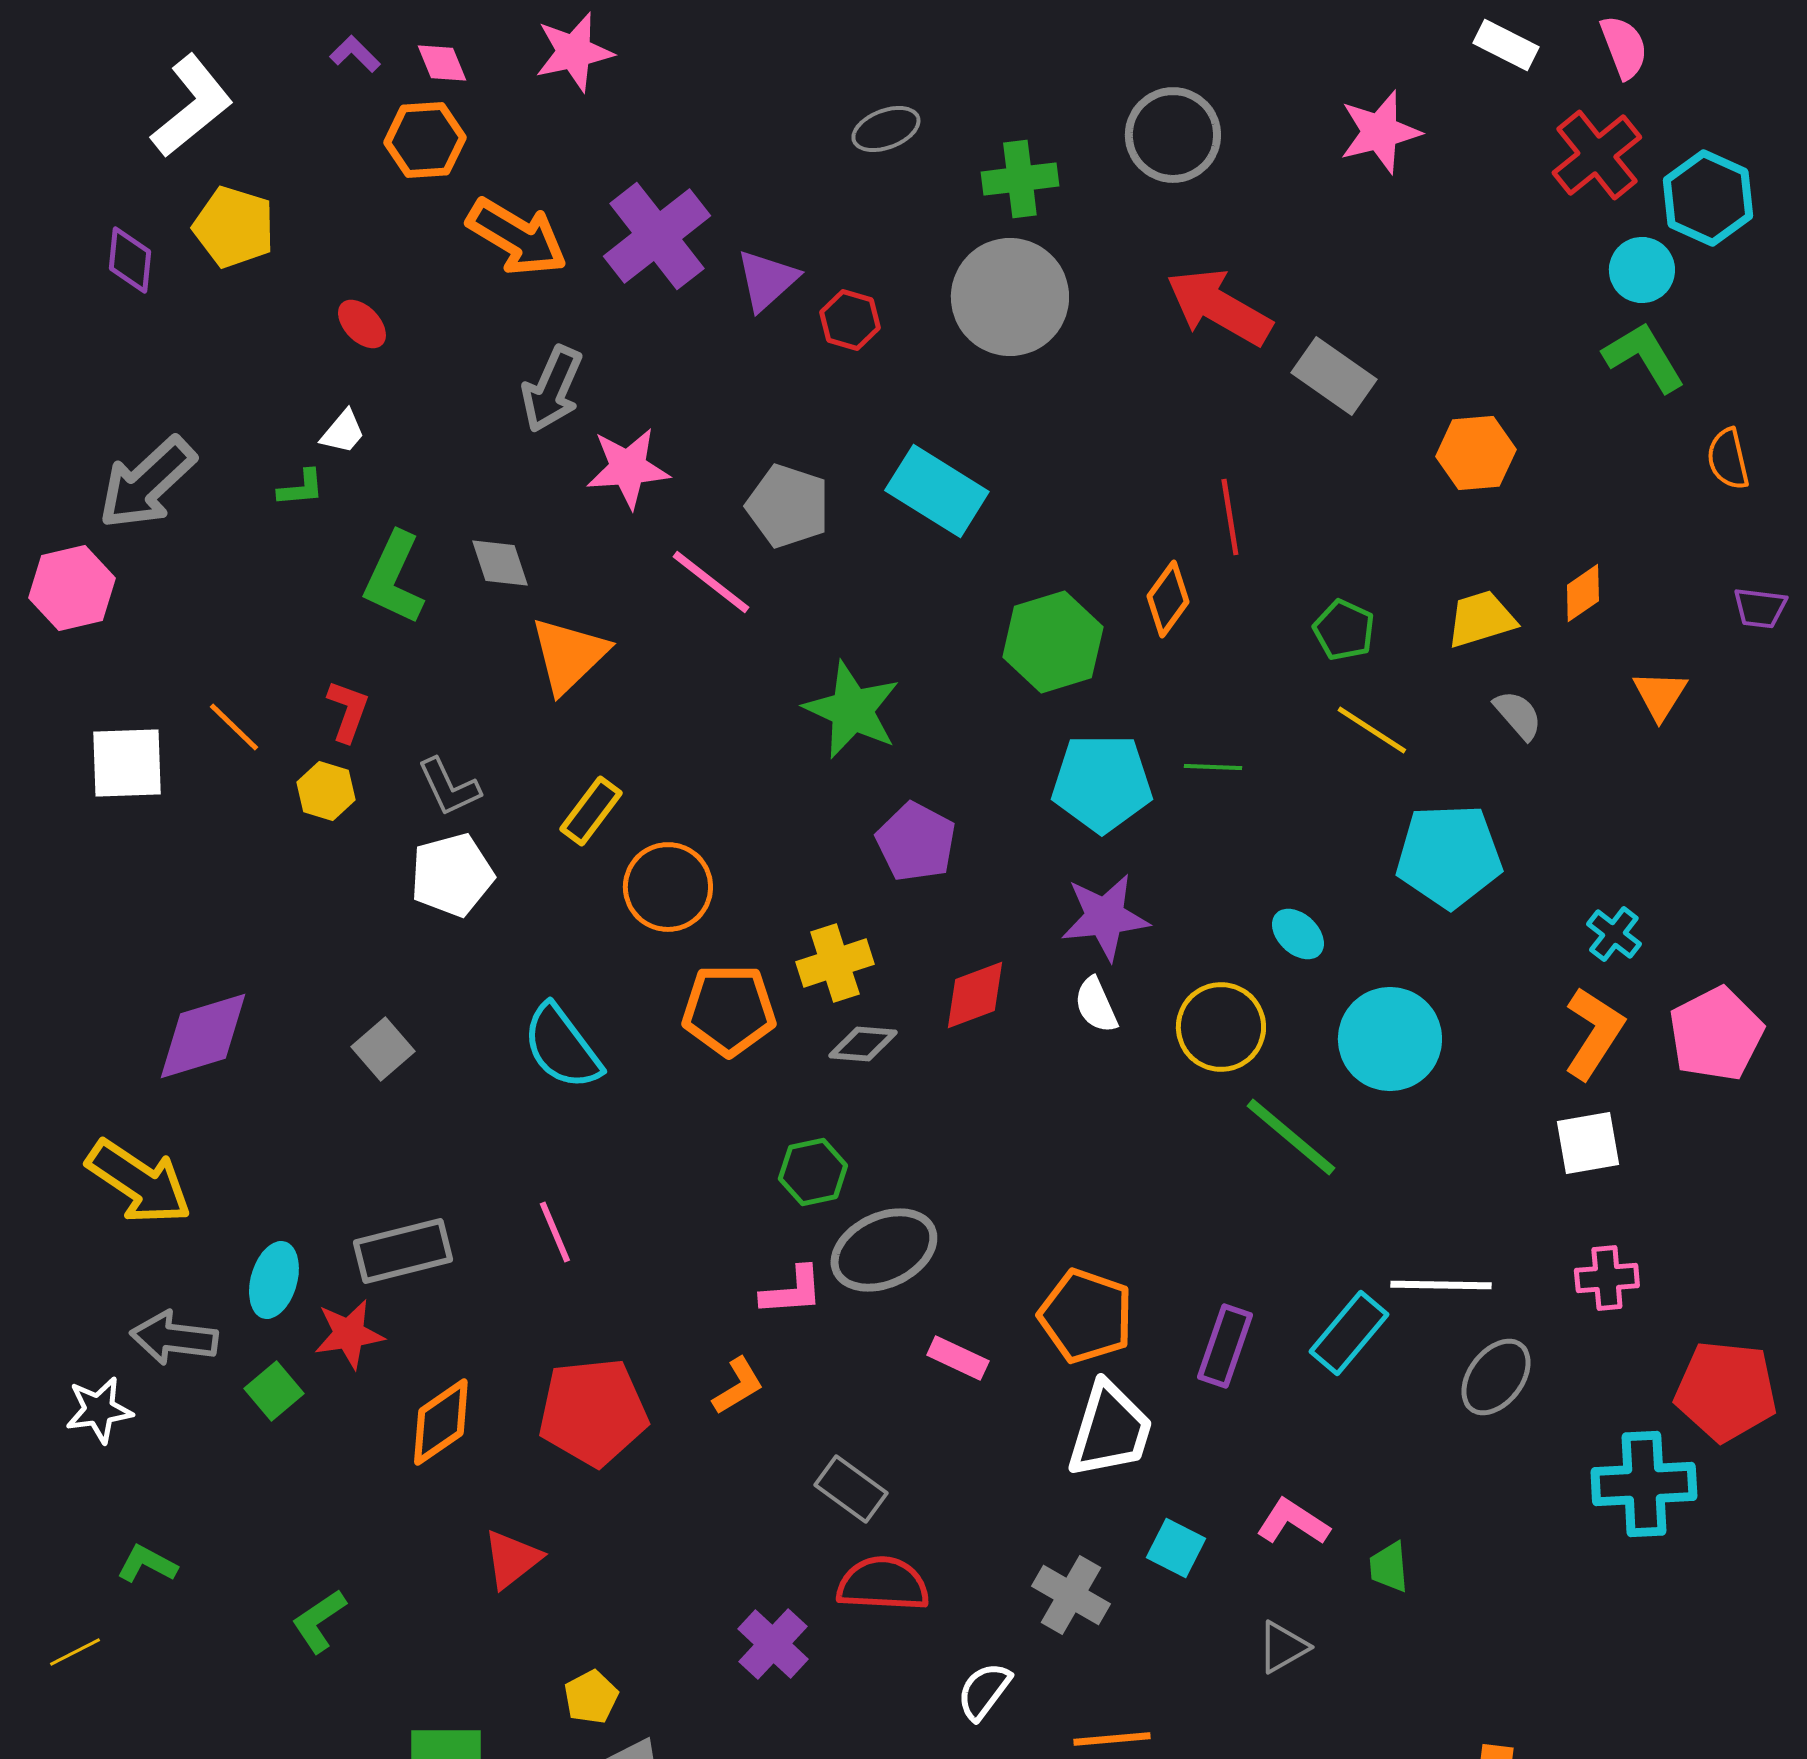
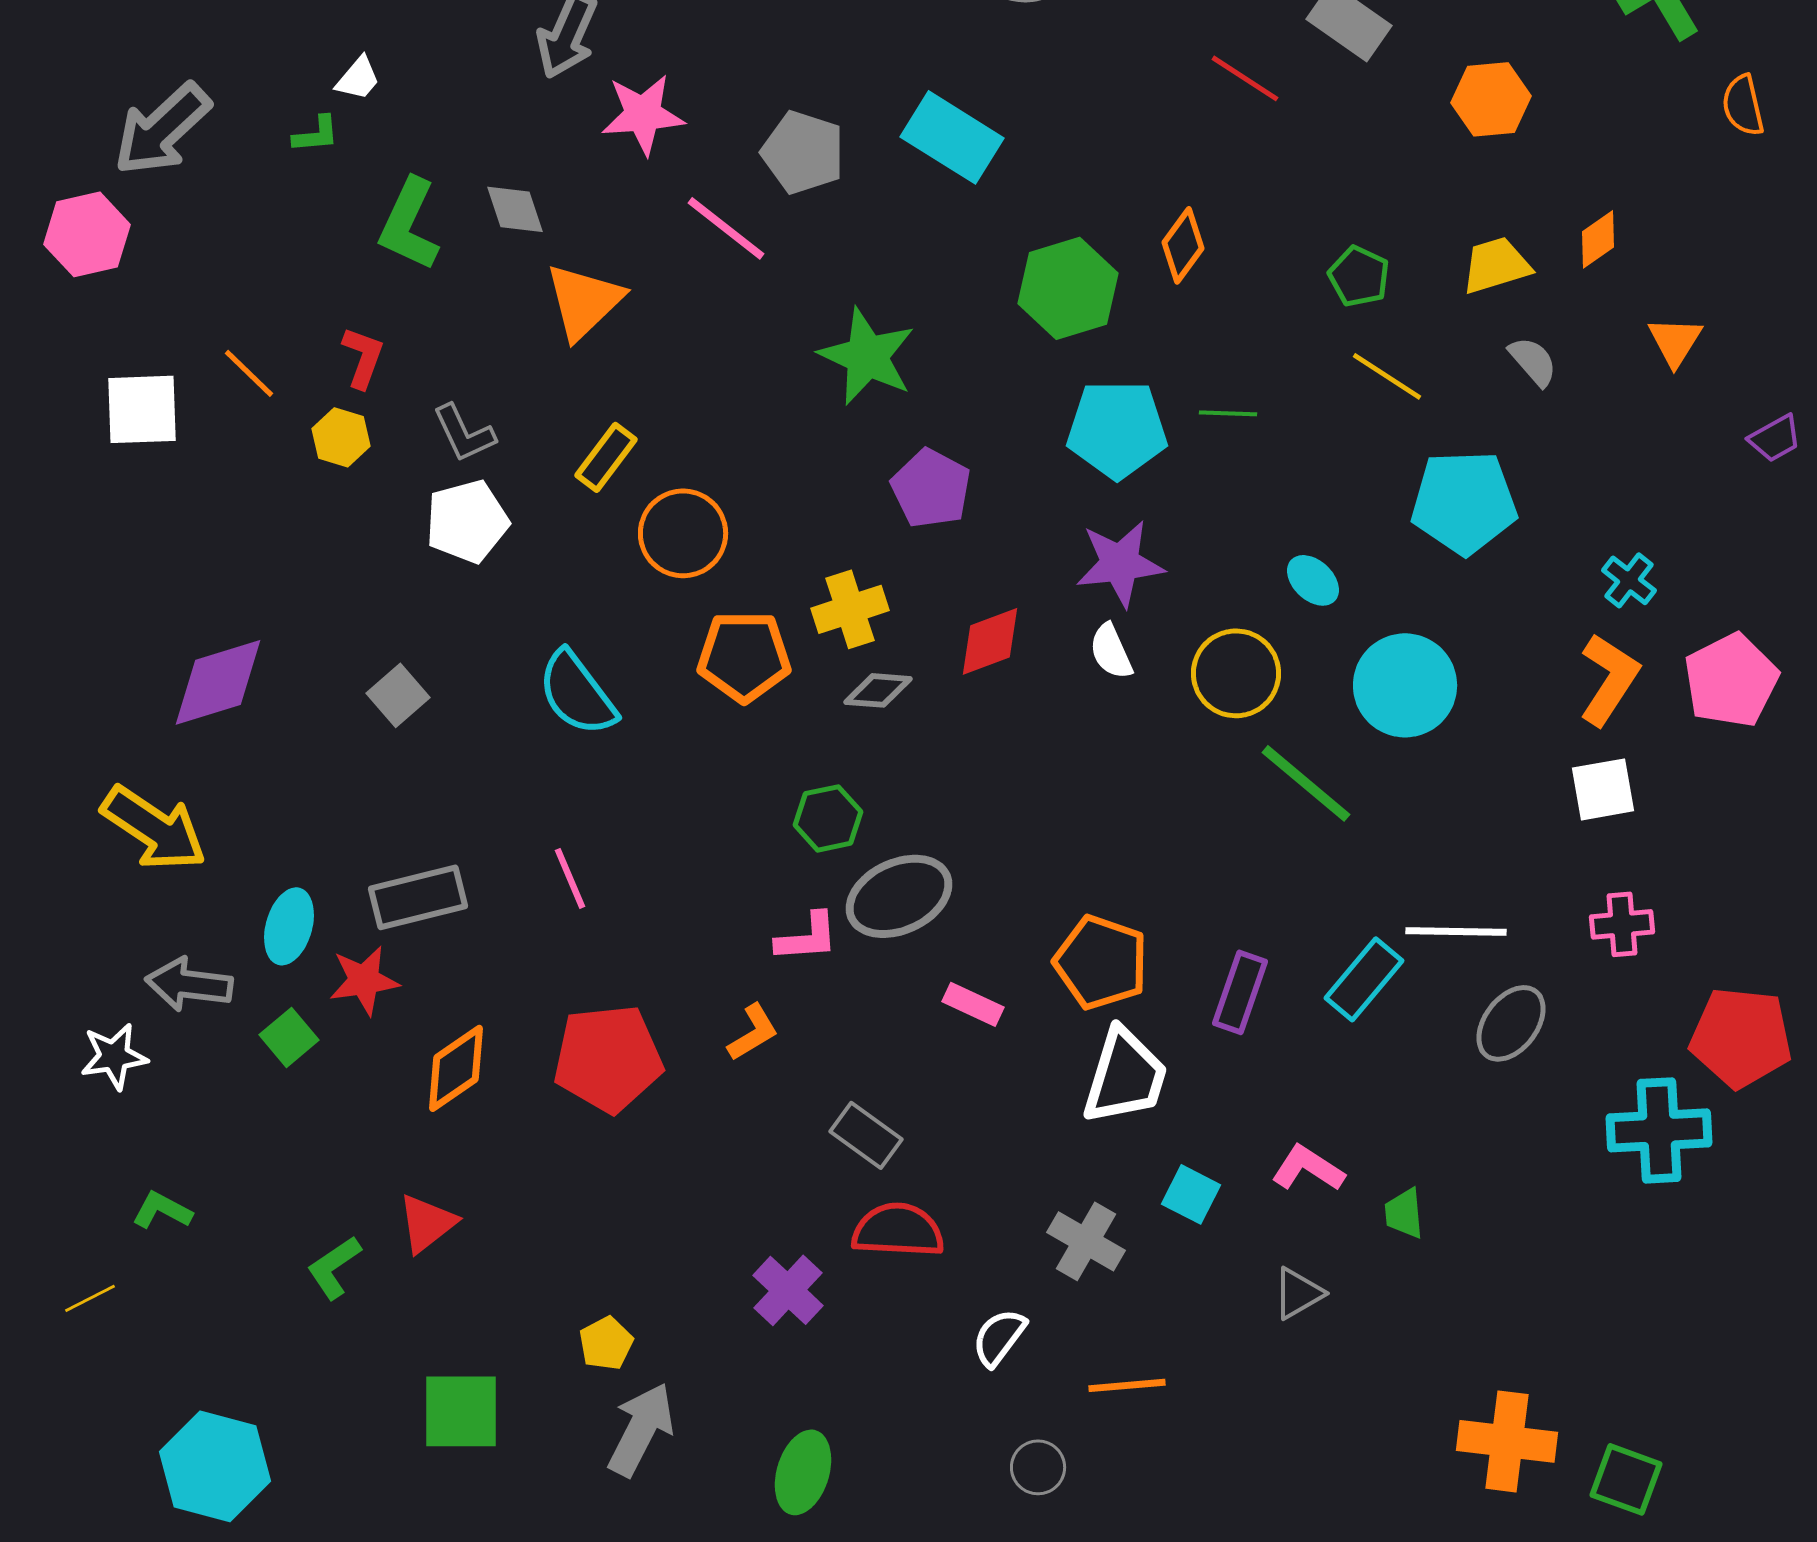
red line: (1230, 517) -> (1245, 78), moved, turned -48
purple trapezoid: (1760, 608) -> (1775, 438), moved, turned -36
red triangle: (512, 1559) -> (427, 1223), moved

